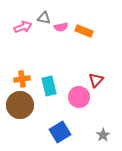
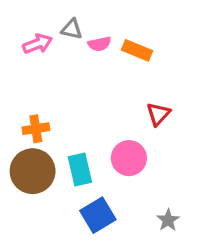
red triangle: (96, 80) -> (158, 114), moved
cyan rectangle: (49, 86) -> (80, 170), moved

